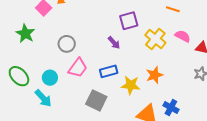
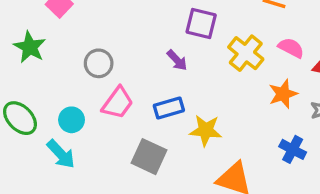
purple square: (129, 21) -> (201, 24), turned 30
orange star: (154, 75) -> (283, 94), moved
blue cross: (171, 107) -> (293, 149), moved

